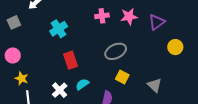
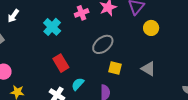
cyan cross: (59, 29) -> (52, 27), moved
yellow circle: (175, 47) -> (151, 28), moved

